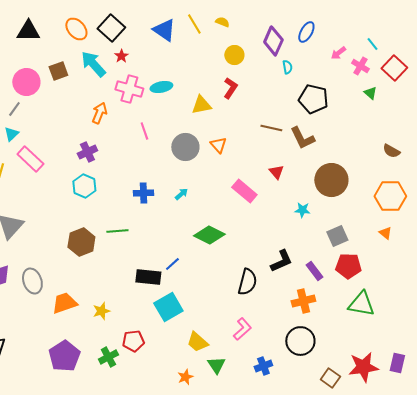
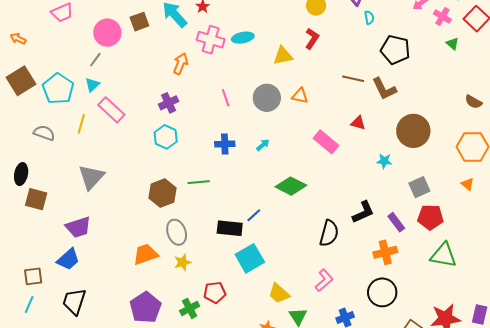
pink line: (144, 131) -> (226, 98), moved
orange triangle: (218, 145) -> (300, 96), turned -36
red triangle: (276, 172) -> (358, 123), turned -35
gray ellipse: (32, 281) -> (177, 232), moved

